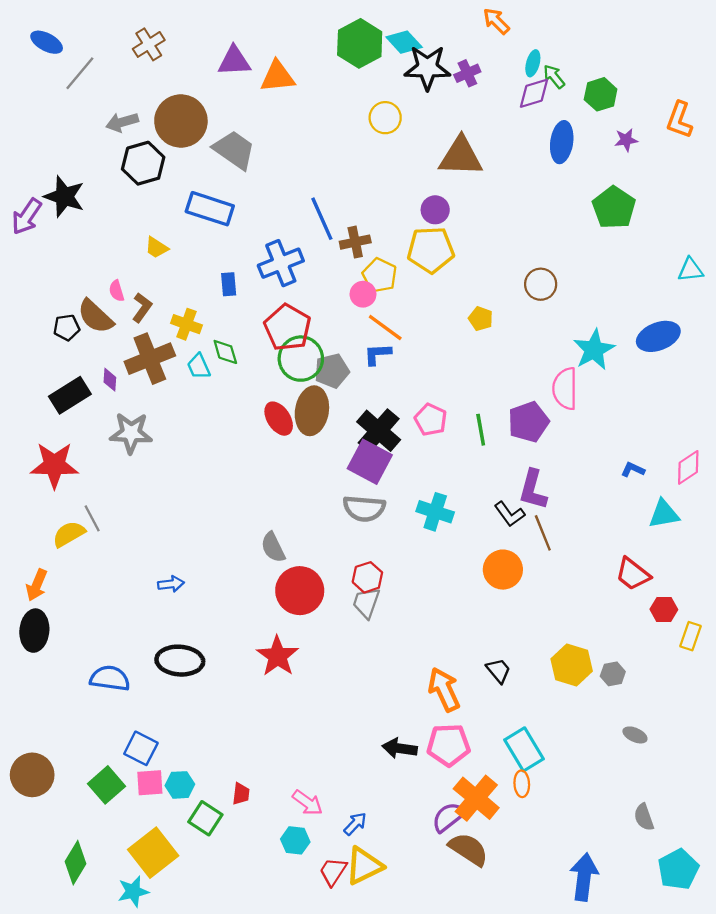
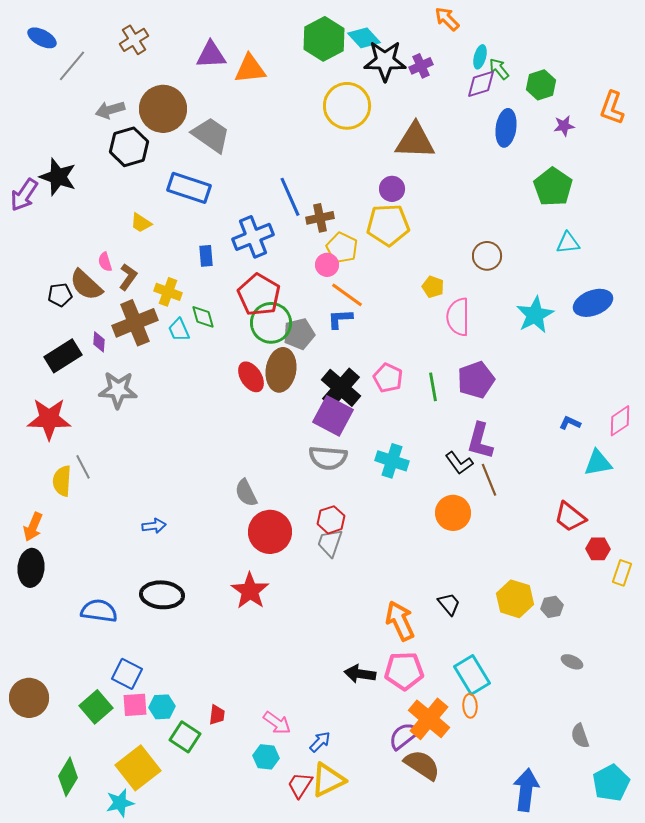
yellow circle: (385, 118) -> (347, 106), size x1.6
cyan triangle: (691, 270) -> (568, 243), moved
pink semicircle: (565, 389) -> (458, 317), moved
yellow semicircle: (69, 534) -> (62, 481), turned -56

